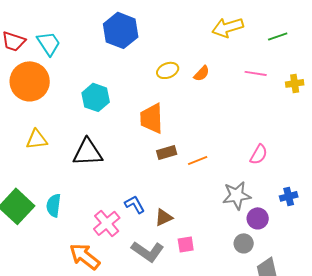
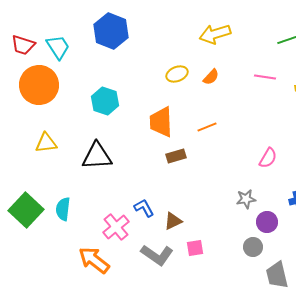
yellow arrow: (228, 27) -> (215, 34), moved
blue hexagon: (121, 30) -> (111, 31), moved
orange line: (198, 160) -> (207, 127), moved
gray star: (237, 195) -> (246, 199), size x0.7

